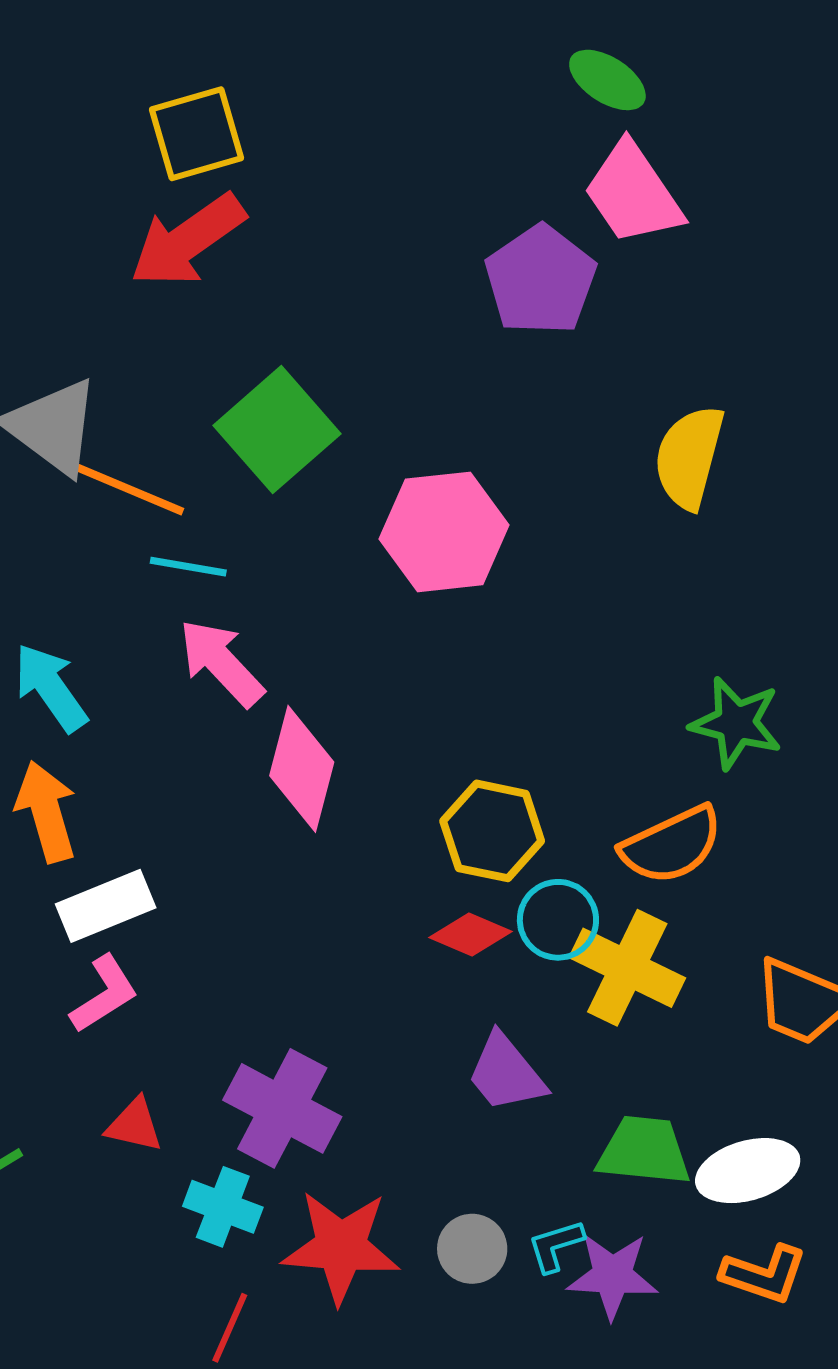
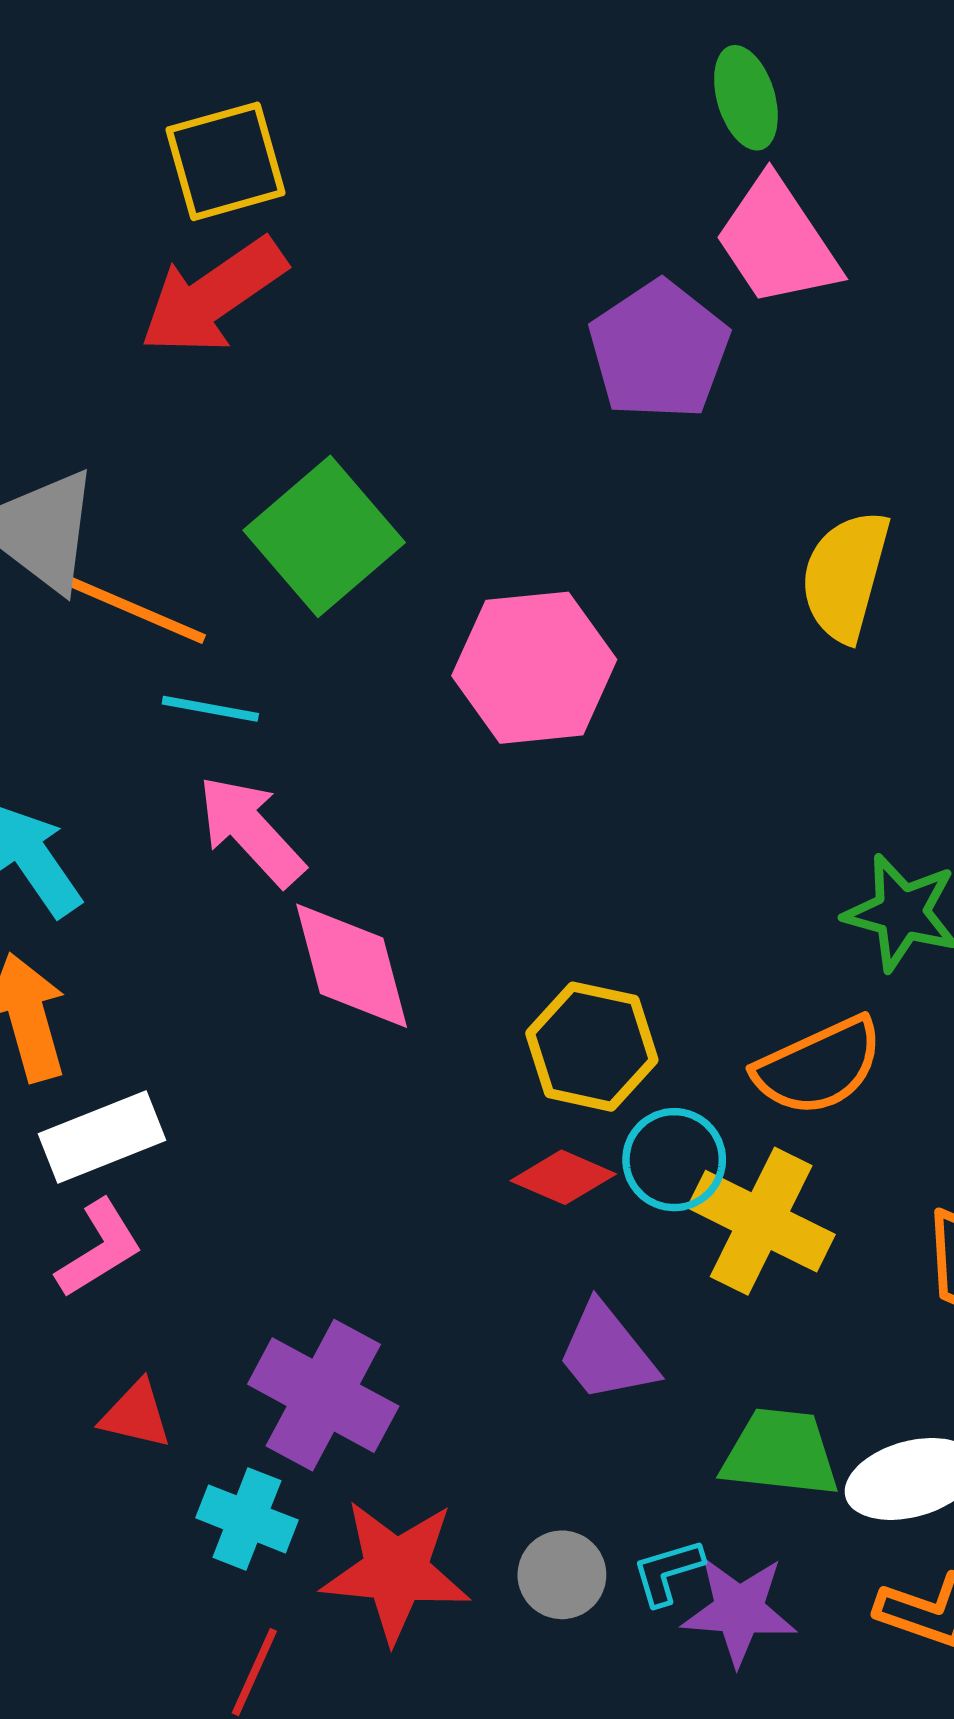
green ellipse: (607, 80) -> (746, 98), turned 40
pink diamond: (302, 769) -> (352, 966), turned -30

